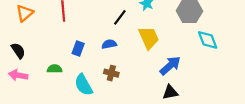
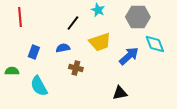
yellow trapezoid: (149, 38) -> (100, 42), turned 95
blue arrow: (170, 66) -> (129, 56), moved
brown cross: (111, 73) -> (76, 68), moved

